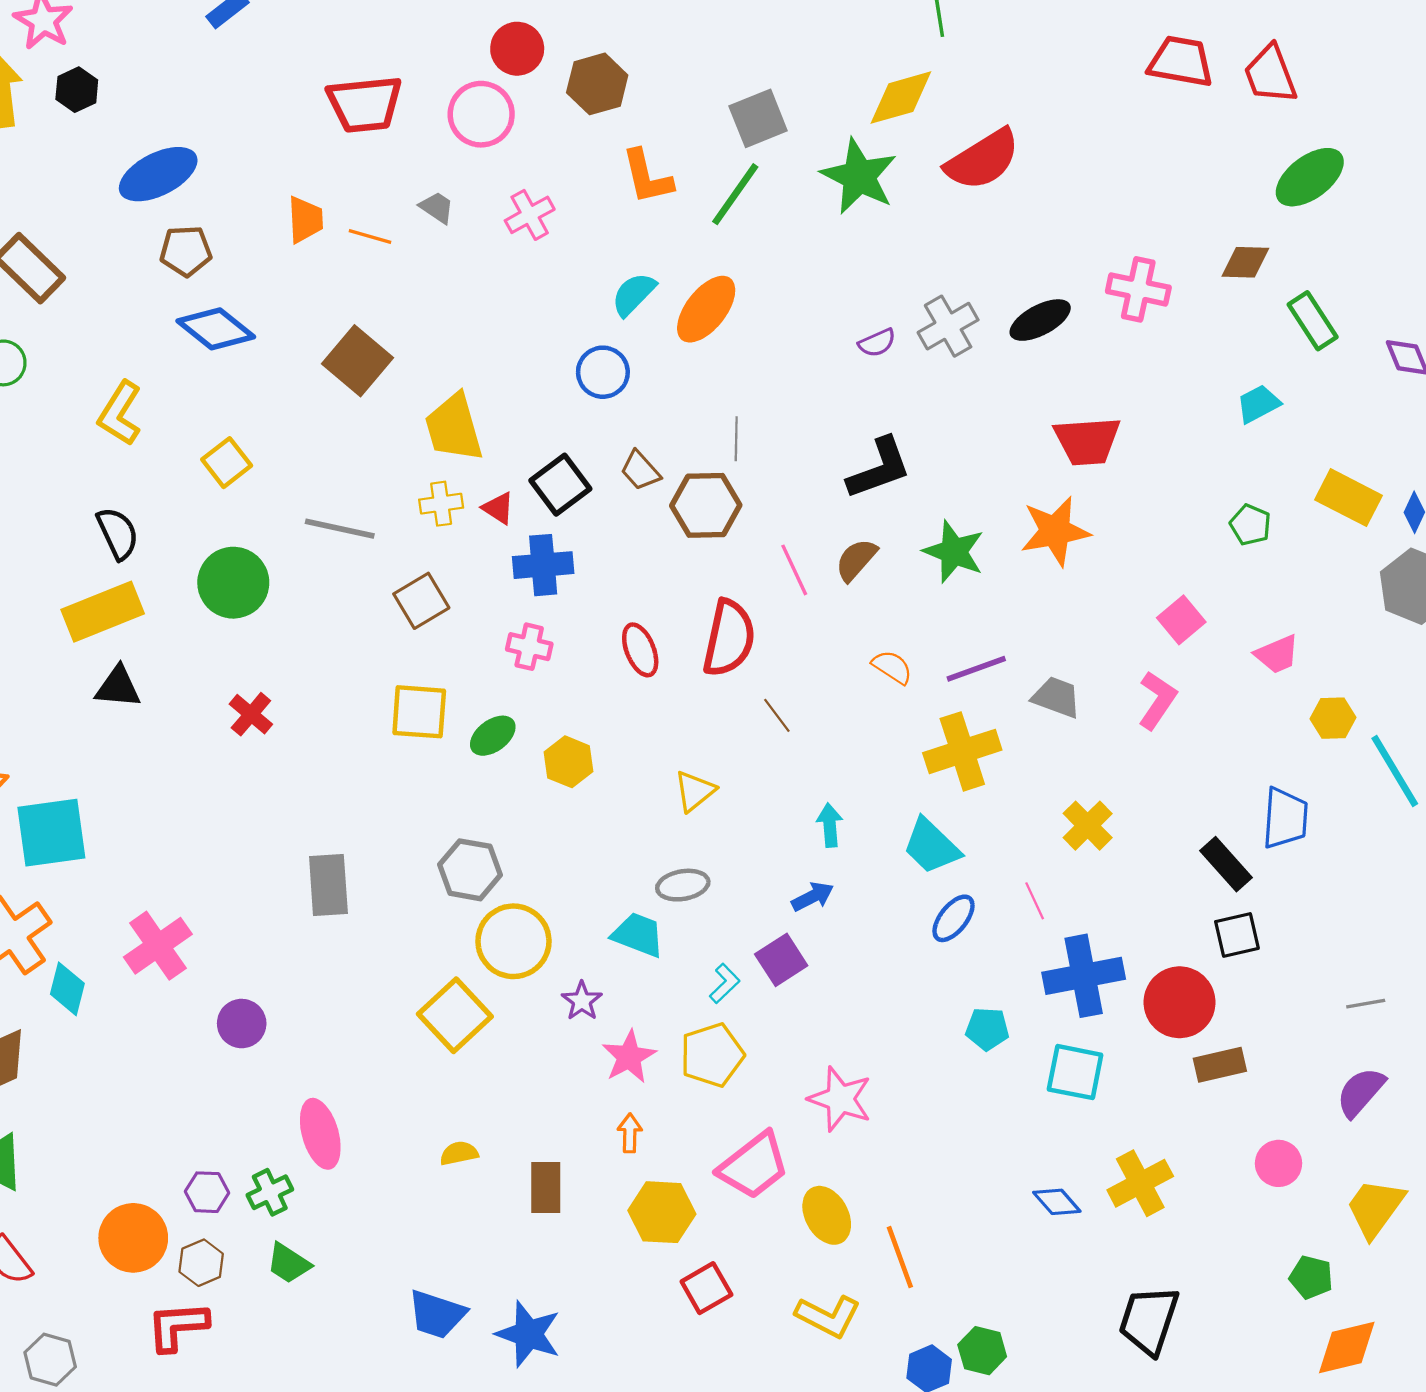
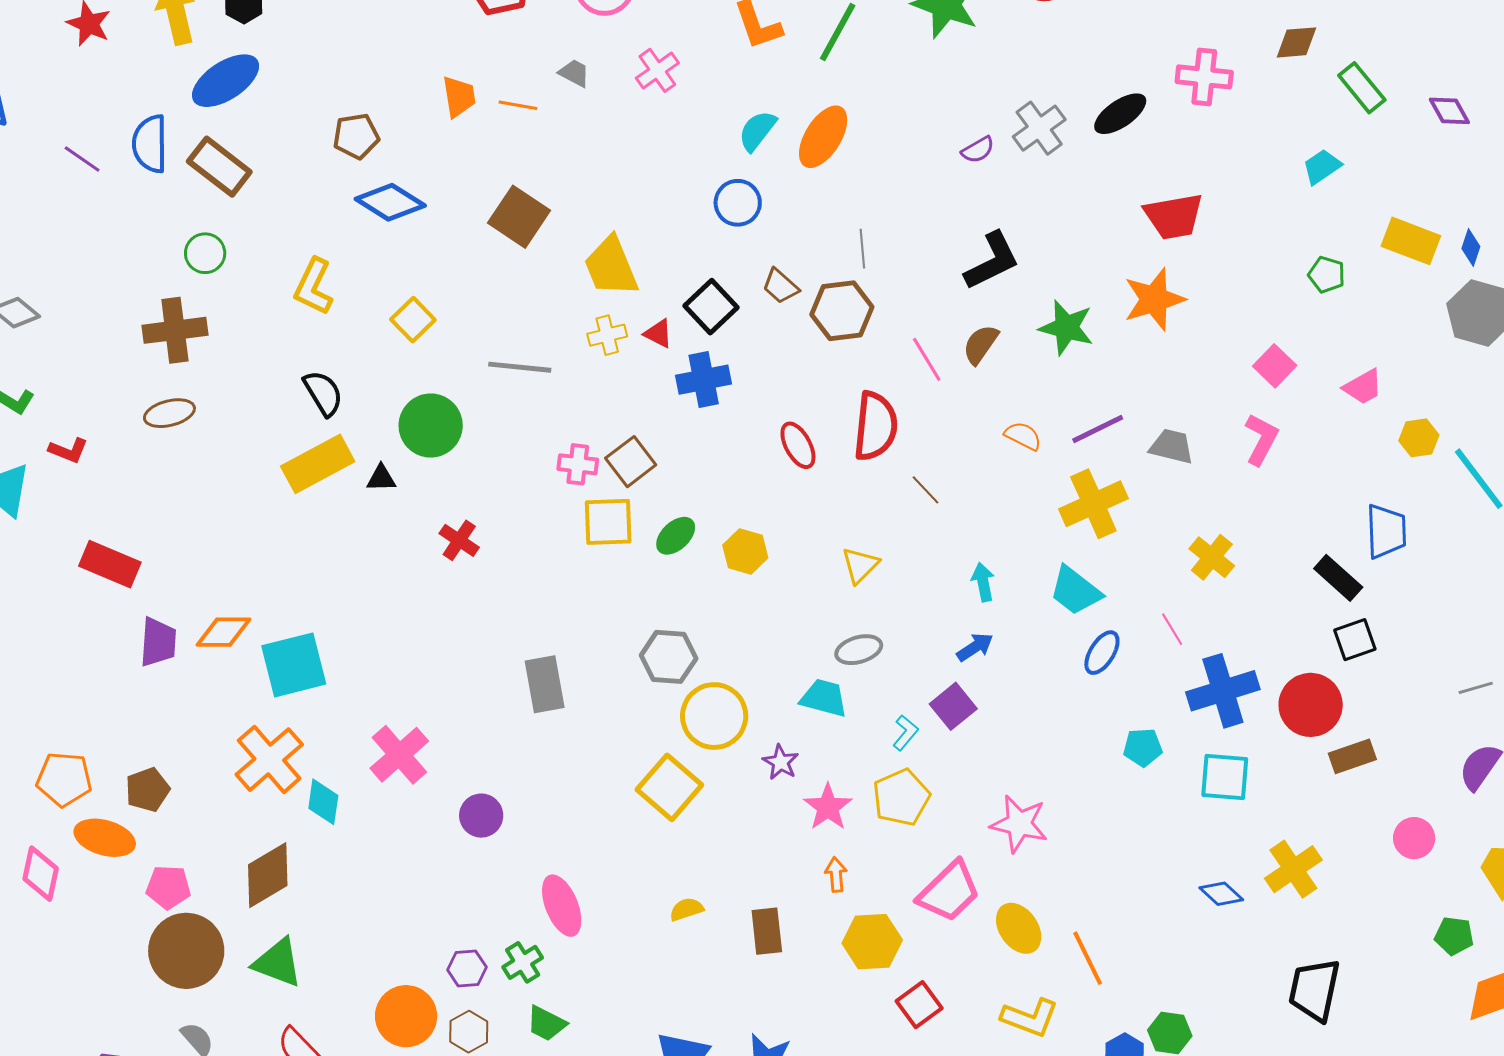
blue ellipse: (158, 174) -> (226, 81), moved
brown square: (421, 601) -> (631, 462), moved
pink cross: (529, 647) -> (578, 464), moved
black triangle: (118, 687) -> (381, 478), moved, size x0.7

